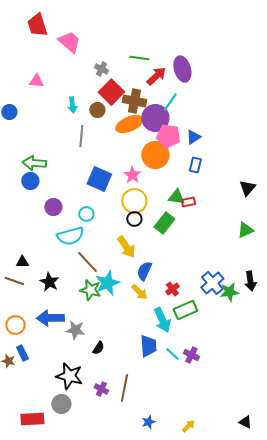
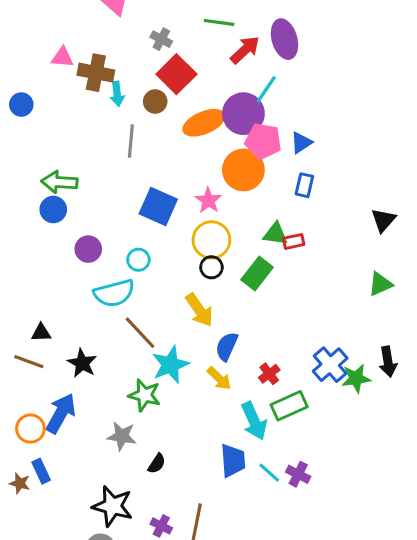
brown cross: (134, 101) -> (96, 73), moved
green star: (90, 290) -> (145, 395), moved
blue arrow: (50, 318) -> (61, 413), moved, turned 120

